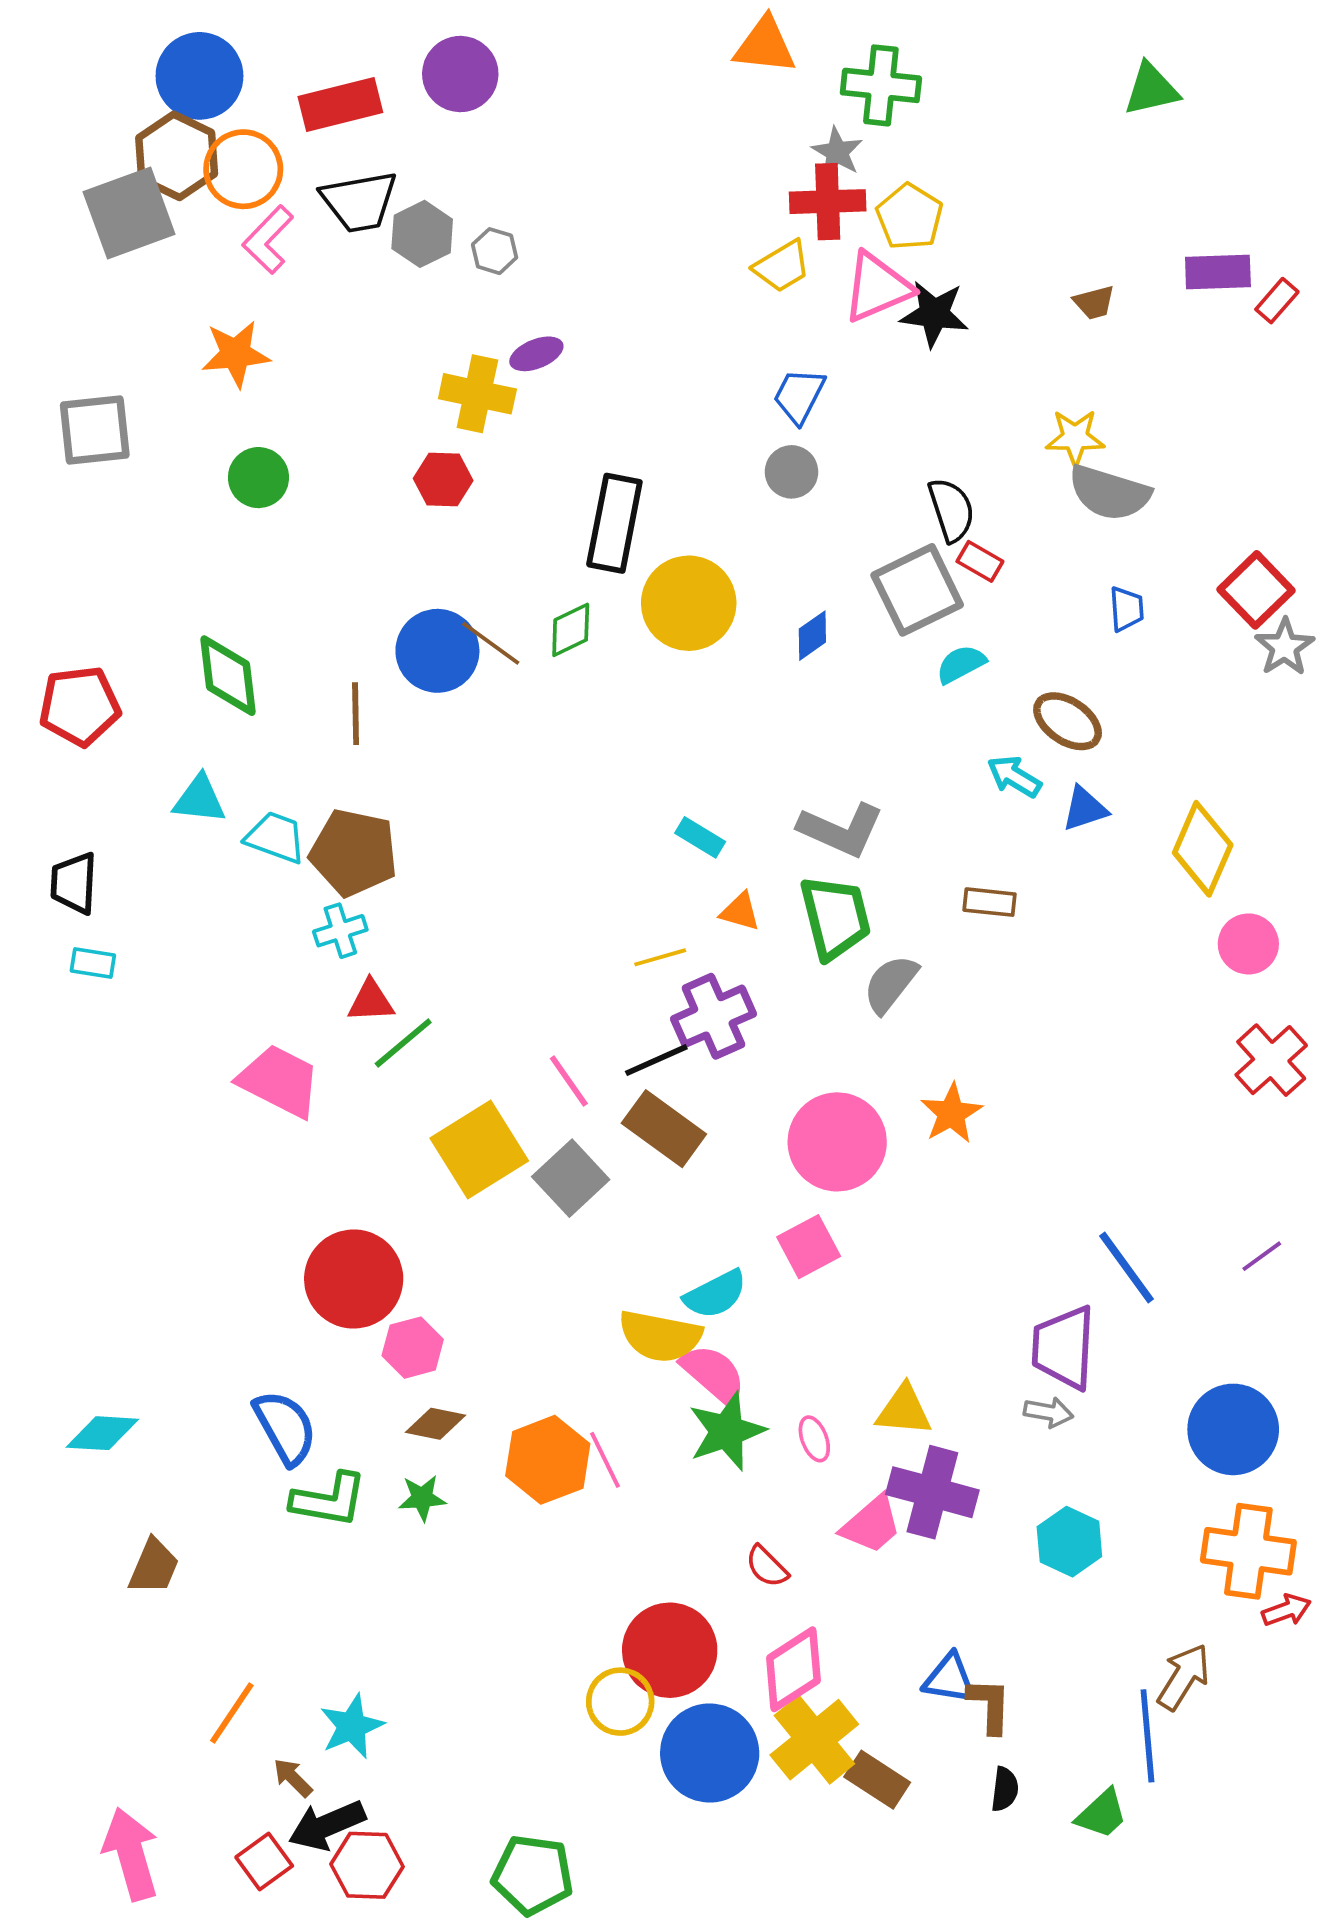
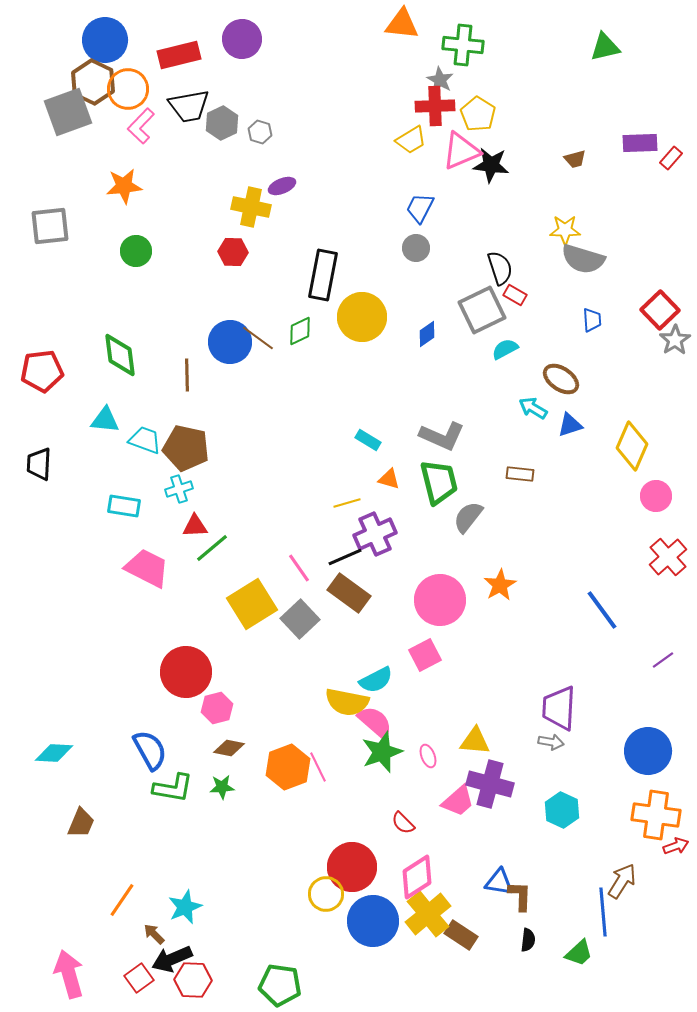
cyan rectangle: (93, 963) -> (124, 506), moved, size x1.4
blue line: (1127, 1268) -> (602, 610), moved

